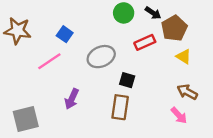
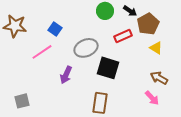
black square: (127, 80) -> (108, 68), size x1.6
purple arrow: (72, 99) -> (66, 75), moved
brown rectangle: (120, 107) -> (100, 103), moved
gray square: (26, 119) -> (22, 101), size x0.7

